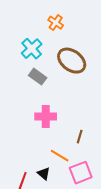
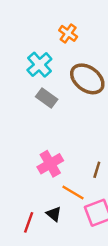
pink cross: (46, 117) -> (50, 164), moved, turned -30

